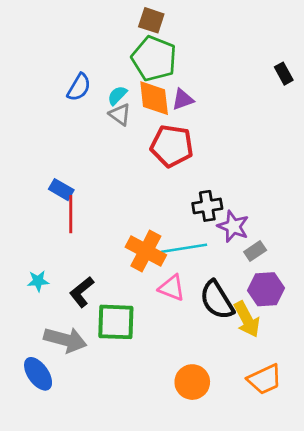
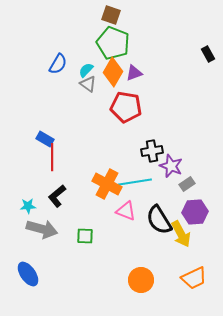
orange diamond: (154, 98) -> (113, 72), turned 36
black L-shape: (82, 292) -> (57, 196), moved
green square: (116, 322) -> (85, 236), size x0.6
gray arrow: (65, 340) -> (42, 229), moved

